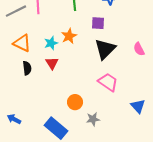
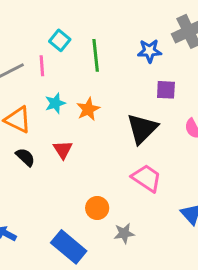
purple square: (98, 23) -> (166, 90), moved
cyan star: (51, 43) -> (55, 103), moved
black semicircle: (27, 68) -> (25, 157), turned -40

